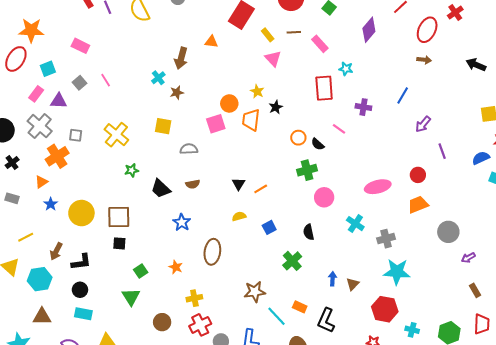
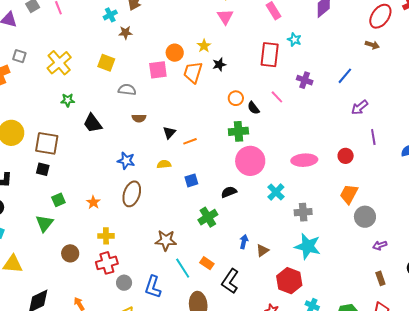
brown semicircle: (193, 184) -> (139, 118), moved
pink circle: (324, 197) -> (250, 161), size x1.5
orange trapezoid: (418, 205) -> (349, 194), moved, turned -50
blue star: (182, 222) -> (126, 161), moved, turned -30
black semicircle: (309, 232) -> (229, 192), turned 70

